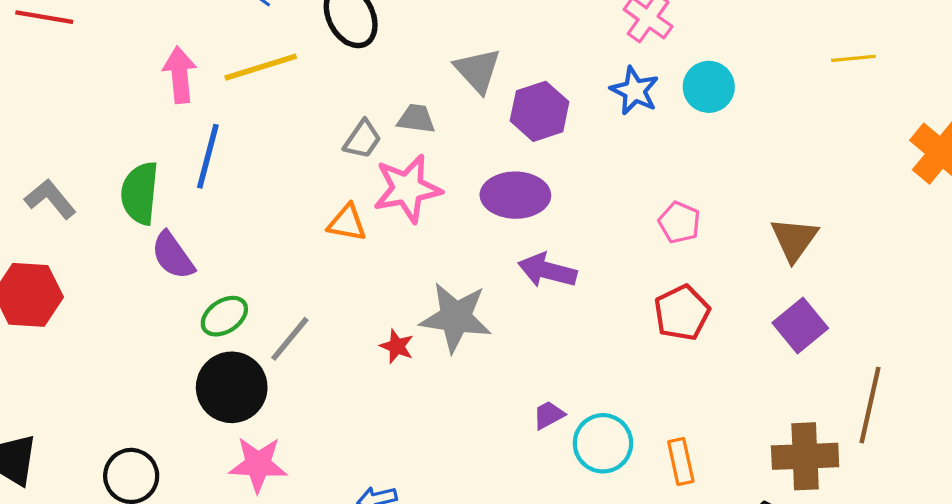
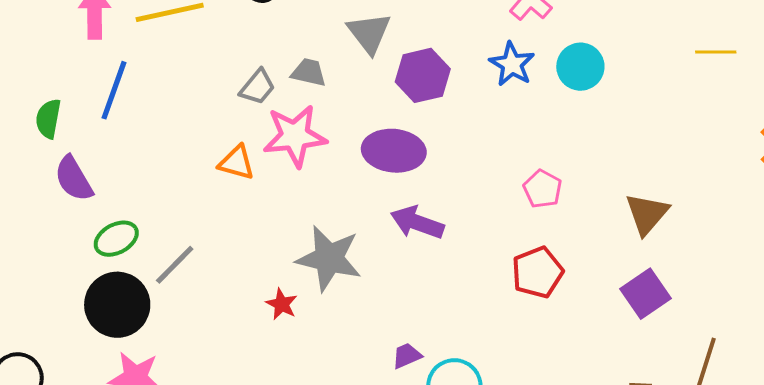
green semicircle: (140, 193) -> (48, 119), size x0.7
red star: (397, 346) -> (282, 304), moved

